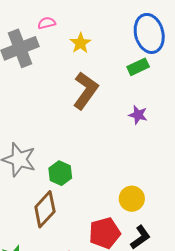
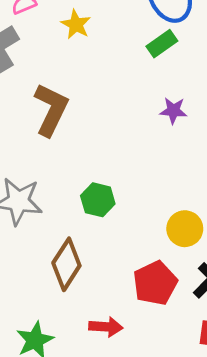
brown L-shape: (85, 91) -> (51, 110), moved
green hexagon: (60, 173) -> (98, 200), moved

